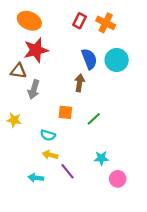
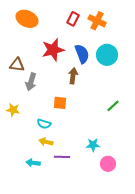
red star: (36, 50) -> (53, 50), moved
green line: (94, 119) -> (113, 106), moved
purple line: (68, 171) -> (62, 157), turned -49

